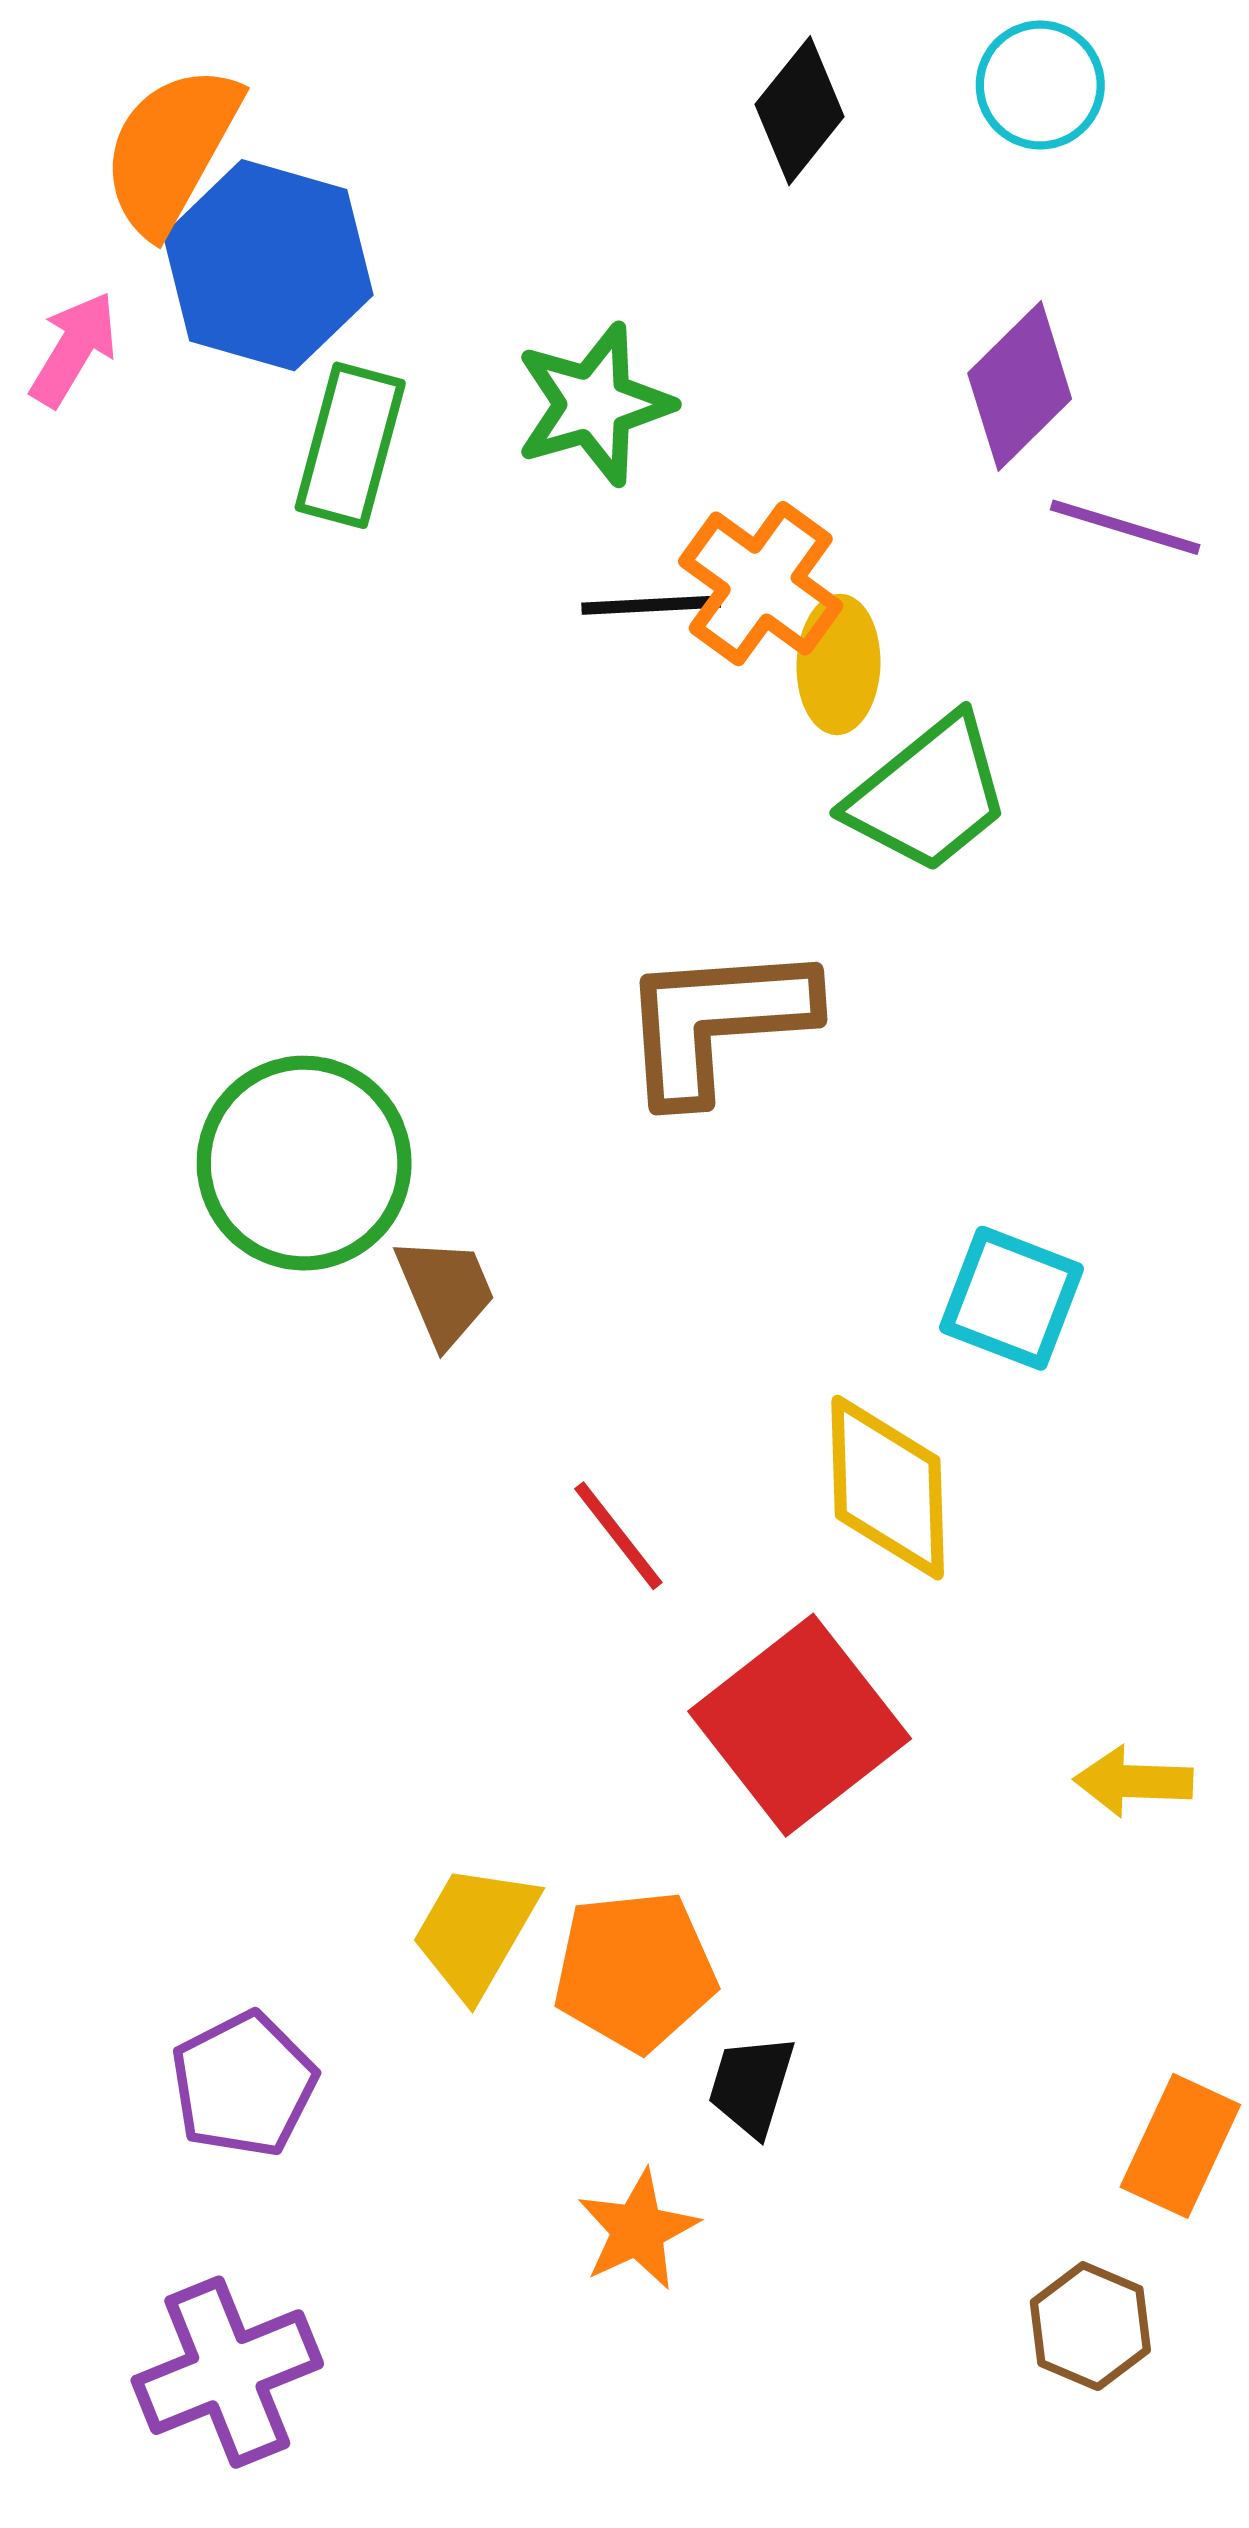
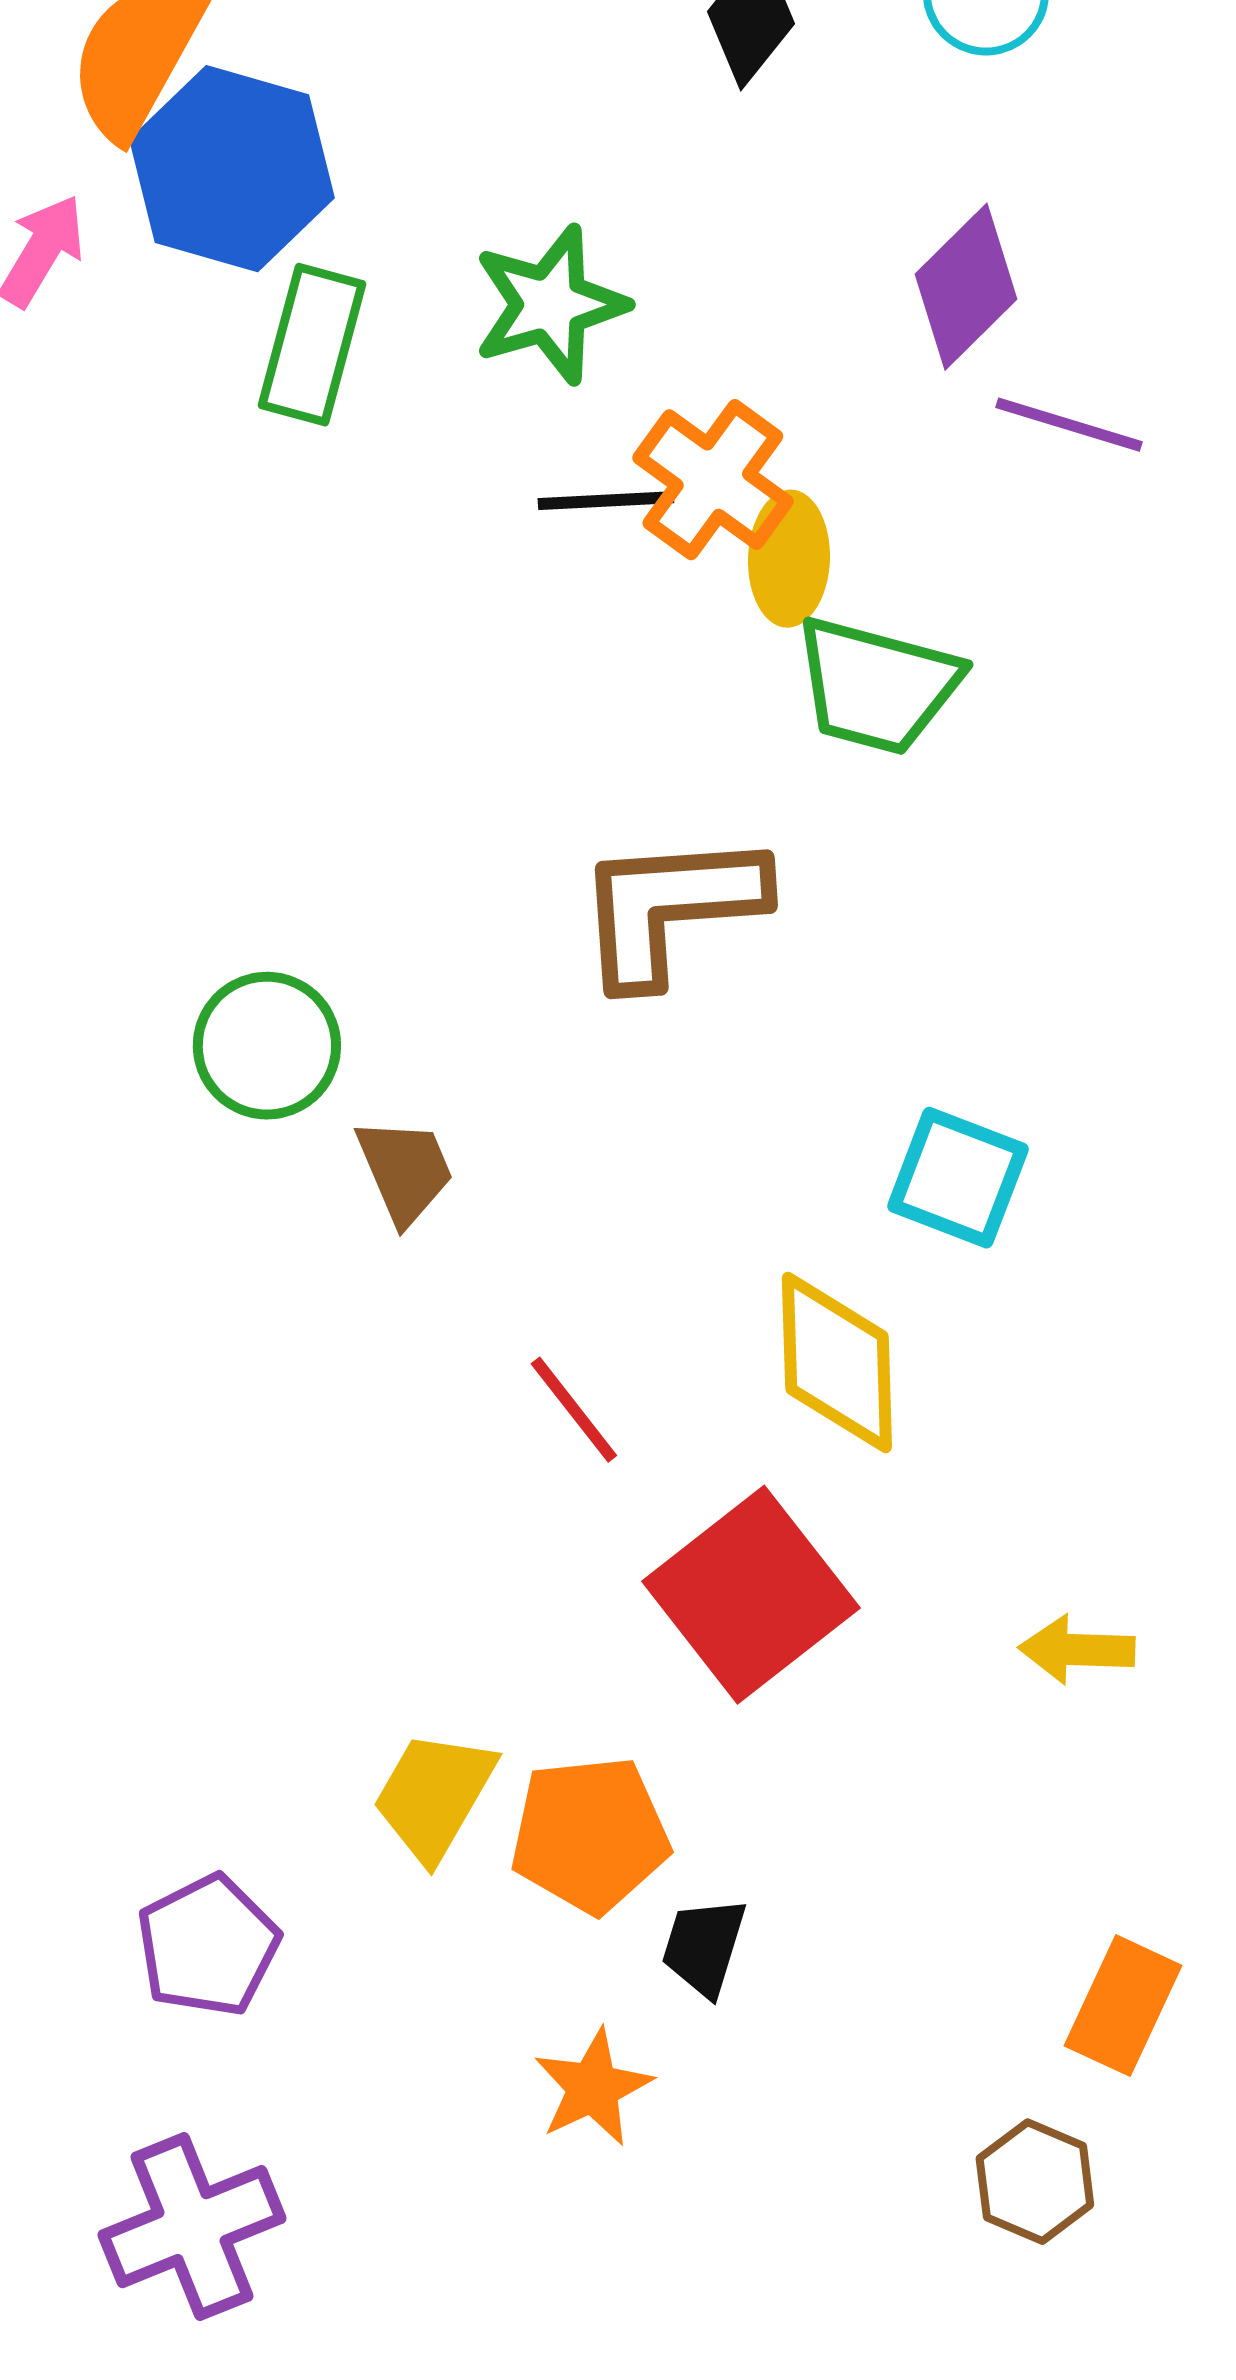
green trapezoid: (929, 794) -> (877, 686), turned 54
green circle: (304, 1163) -> (267, 1046), size x0.7

